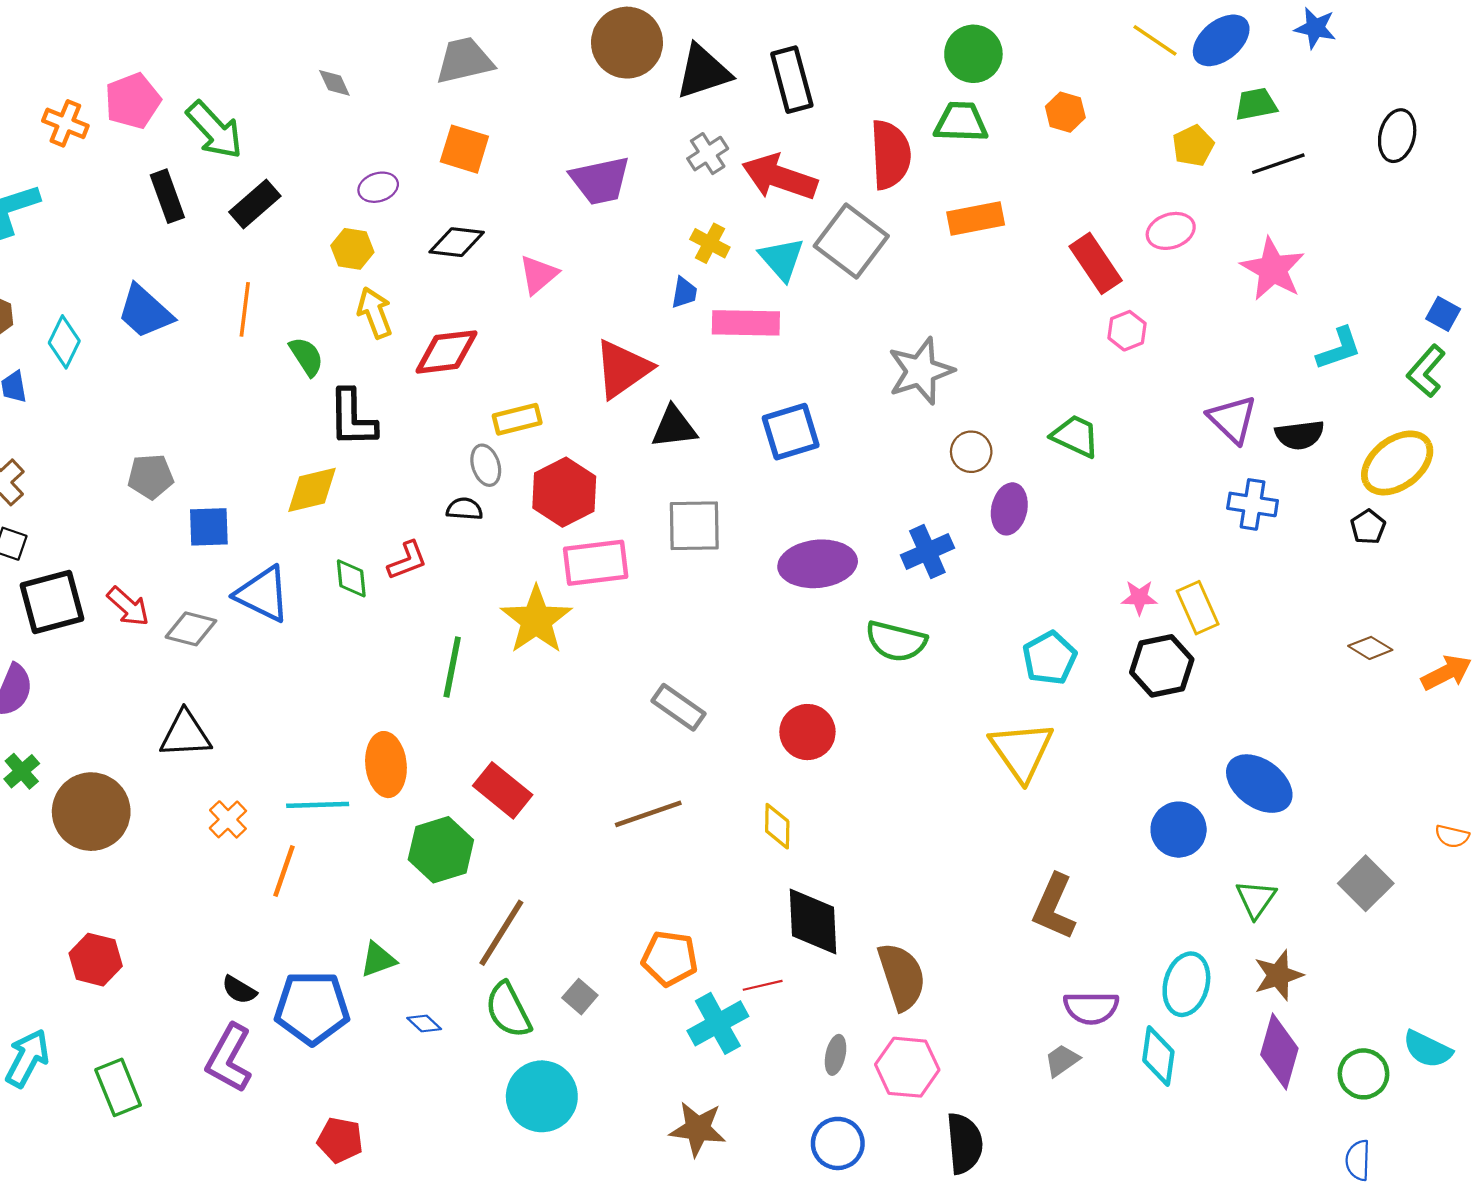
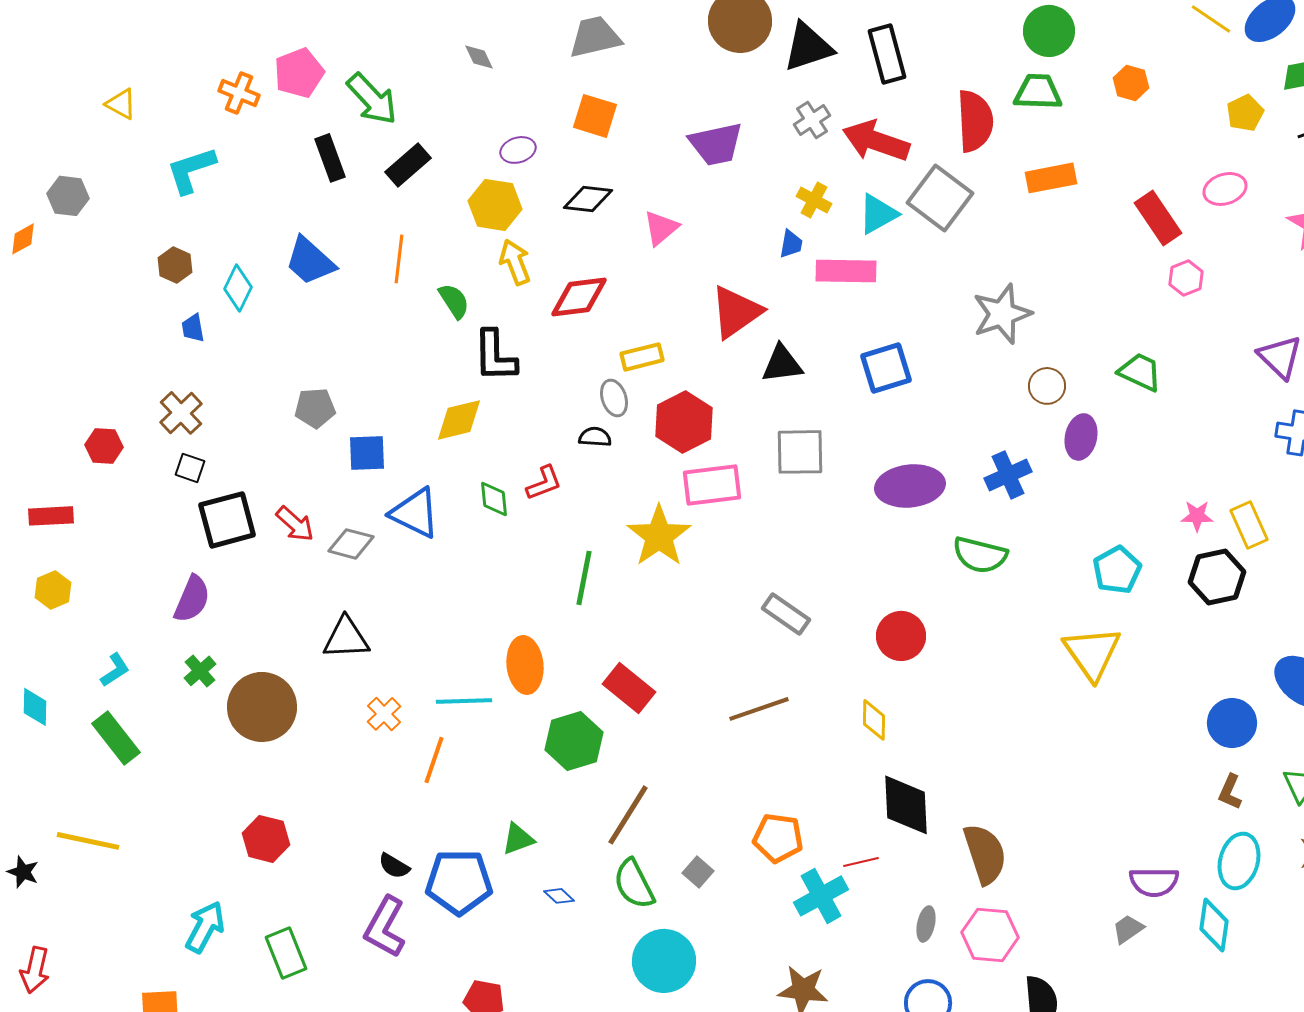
yellow hexagon: (352, 249) -> (495, 205), size x1.4
cyan triangle: (782, 259) -> (878, 214), turned 42
brown L-shape: (1054, 907) -> (1230, 792), moved, size x0.6

